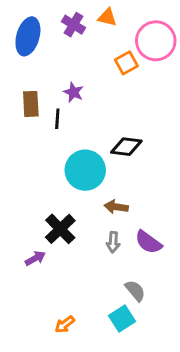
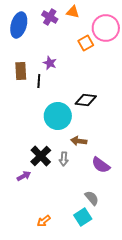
gray arrow: (113, 242) -> (64, 159), moved

